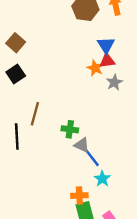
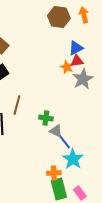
blue triangle: (106, 45) -> (76, 48), turned 35
gray star: (114, 82) -> (83, 79), size x1.5
cyan star: (102, 179) -> (73, 159), size x1.5

